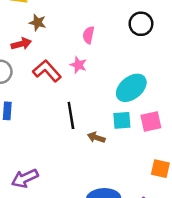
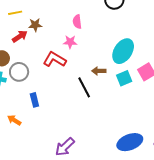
red arrow: (21, 44) -> (20, 36), moved
pink star: (78, 65) -> (70, 42), moved
brown arrow: (96, 137) -> (99, 71), moved

